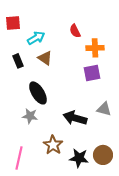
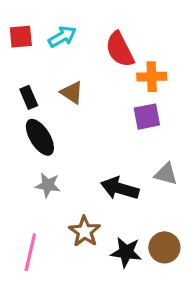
red semicircle: (75, 31) -> (120, 49), size x1.6
cyan arrow: (36, 38) -> (62, 37), moved
black ellipse: (38, 93) -> (40, 137), moved

